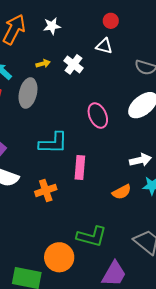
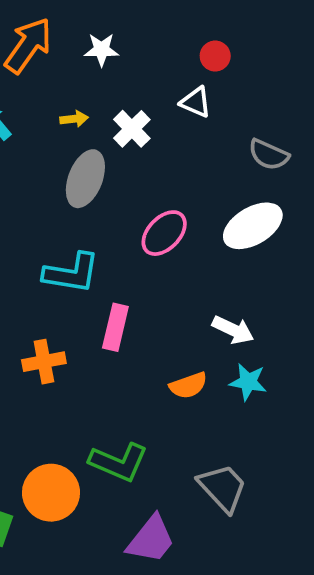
gray ellipse: (28, 93) -> (85, 179), moved
pink ellipse: (98, 116) -> (164, 233), turned 60
white arrow: (140, 160) -> (233, 330), turned 30

